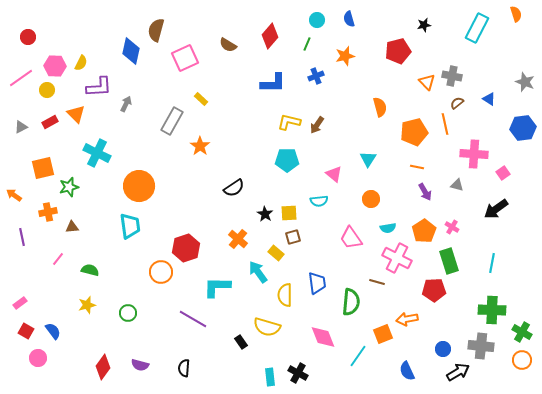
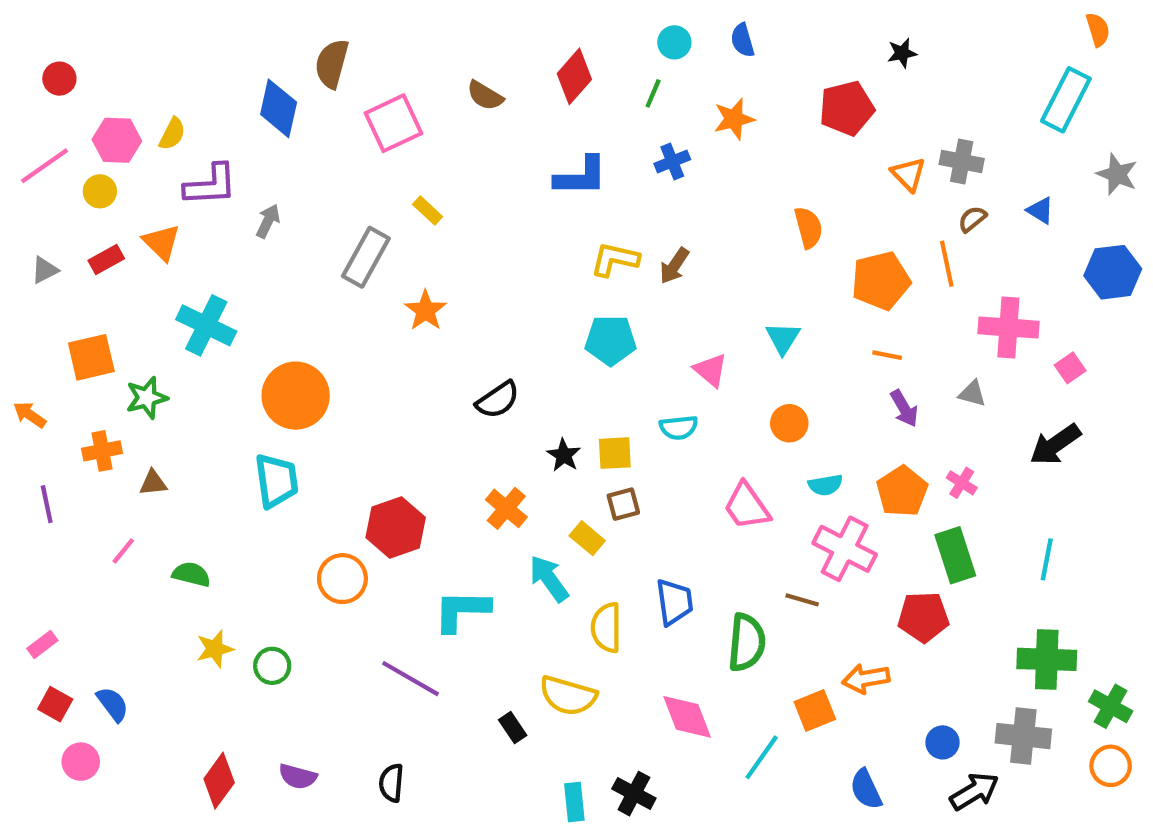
cyan rectangle: (477, 28) -> (1066, 100), moved
yellow star: (87, 305) -> (215, 649), moved

